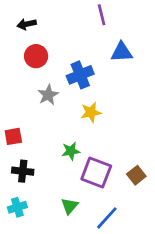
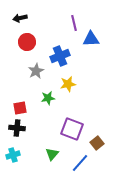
purple line: (102, 15) -> (74, 23), moved
red square: (13, 136) -> (20, 108), moved
green star: (71, 151) -> (48, 98), moved
brown square: (136, 175) -> (97, 143), moved

